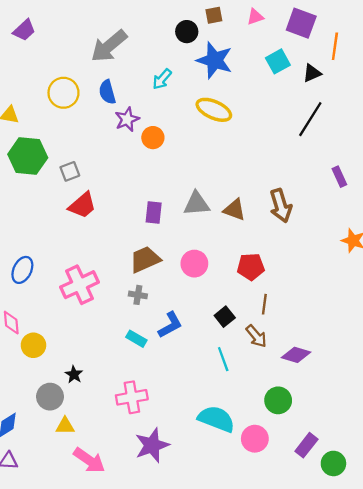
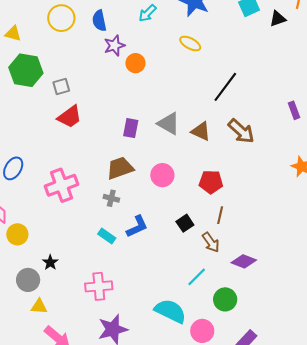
yellow ellipse: (214, 110) -> (190, 43), size x0.7
black line: (310, 119) -> (225, 87), moved
gray triangle: (197, 204) -> (169, 123), turned 30
brown arrow: (281, 206) -> (241, 131), turned -36
cyan line: (223, 359) -> (197, 277), moved, turned 60

